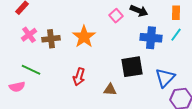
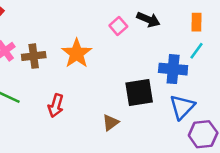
blue cross: (151, 38) -> (173, 69), moved
red arrow: (79, 77) -> (56, 106), moved
brown triangle: (110, 90) -> (111, 123), turned -40

